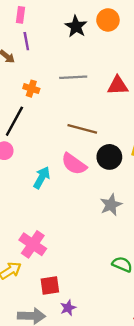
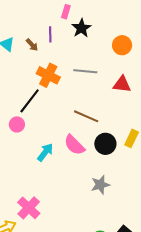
pink rectangle: (21, 15) -> (66, 12), moved
orange circle: (108, 20) -> (122, 45), moved
black star: (76, 26) -> (81, 28), moved
orange cross: (31, 89) -> (48, 75), size x1.6

